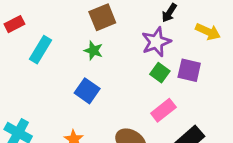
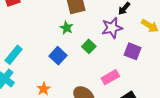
cyan rectangle: (40, 50) -> (14, 55), moved
green square: (160, 73) -> (89, 46), moved

